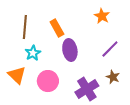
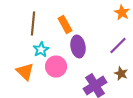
orange star: (102, 16) -> (122, 12), moved
pink circle: (48, 81) -> (56, 66), moved

